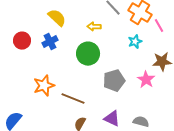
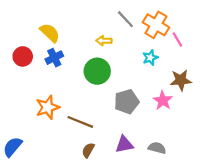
yellow semicircle: (57, 18) -> (50, 33), moved
purple triangle: (112, 119) -> (124, 145), turned -36

